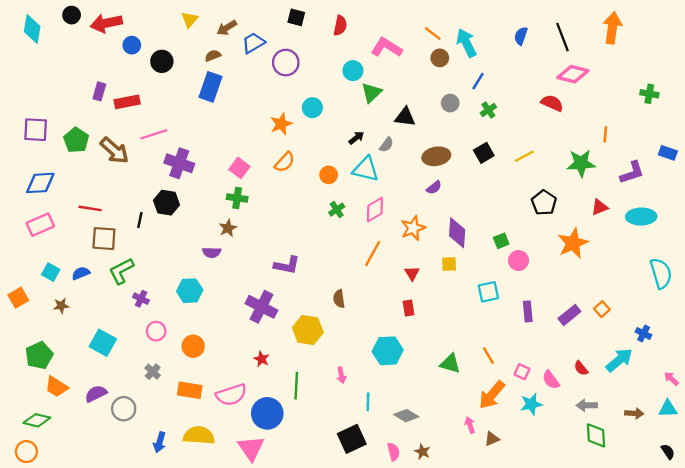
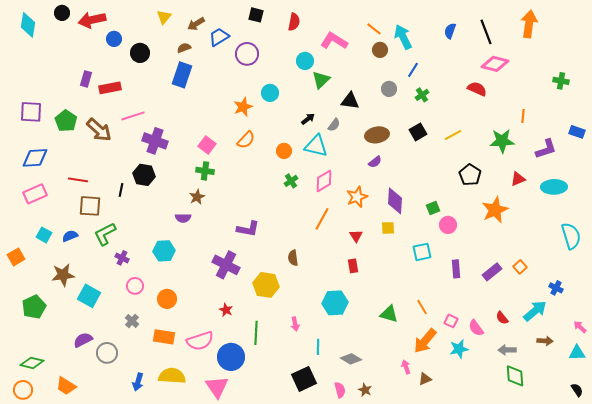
brown star: (61, 306) -> (63, 275), moved, size x1.6
orange trapezoid: (56, 387) -> (66, 386), moved
brown arrow: (634, 413) -> (545, 341), moved

